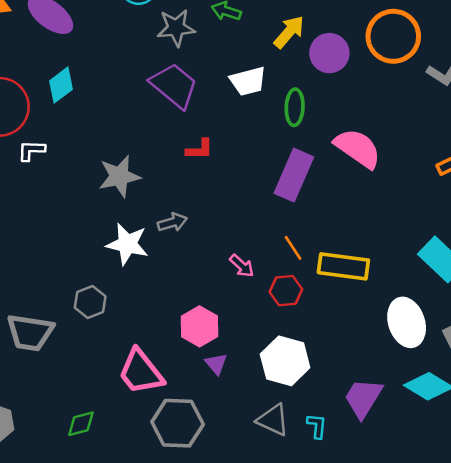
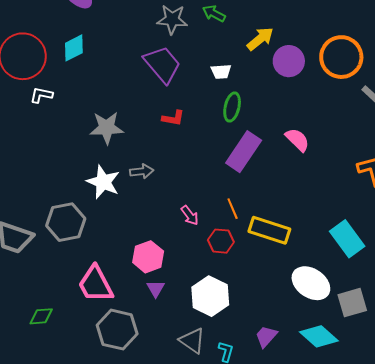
white trapezoid: (248, 81) -> (221, 72), size x0.7
green ellipse: (295, 107) -> (232, 107), moved
pink semicircle: (358, 148) -> (297, 140), size x0.7
gray hexagon: (90, 302) -> (66, 222), size x1.5
white ellipse: (407, 322) -> (311, 283), turned -48
purple trapezoid: (363, 398) -> (266, 336), size x0.7

